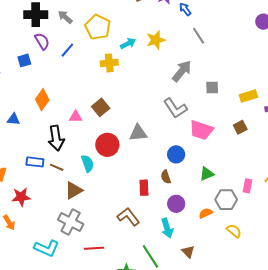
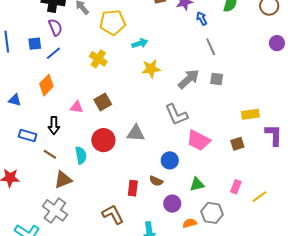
yellow pentagon: (98, 27) -> (113, 22), turned 30
yellow star: (156, 40) -> (151, 69), moved
blue line: (67, 50) -> (53, 53), moved
yellow cross: (109, 63) -> (98, 59), moved, turned 30
gray square: (212, 87) -> (217, 79), moved
black arrow: (56, 138) -> (54, 125), size x0.7
blue rectangle: (35, 162) -> (28, 135), moved
brown semicircle: (166, 177) -> (156, 181), turned -56
pink rectangle: (247, 186) -> (236, 187), moved
purple circle: (176, 204) -> (172, 204), moved

